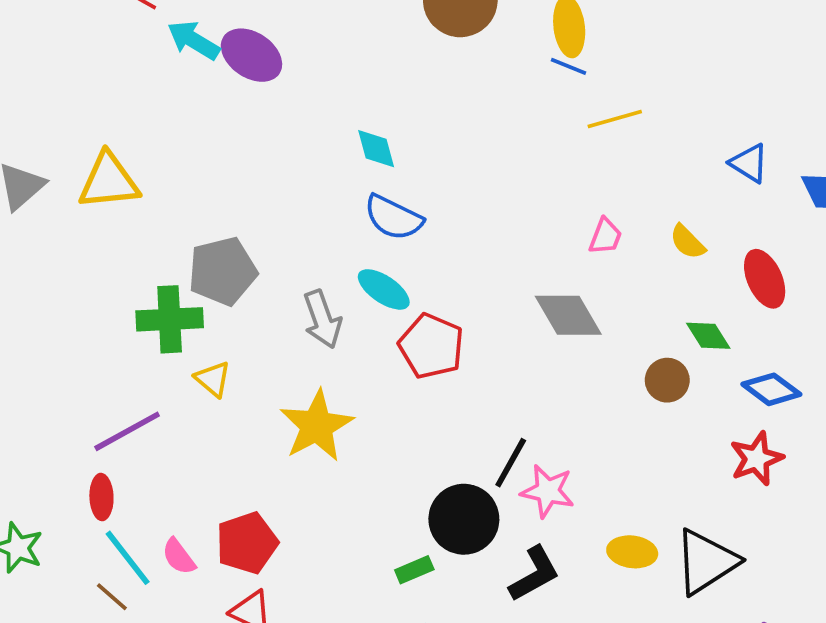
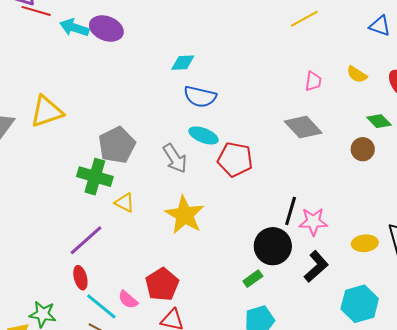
cyan diamond: (376, 149) -> (183, 63), turned -65
green cross: (170, 319) -> (95, 177), turned 32

